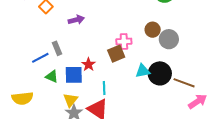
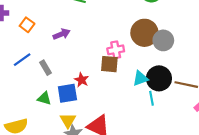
brown circle: (153, 30) -> (144, 33), size x1.6
brown square: (116, 54) -> (109, 64), turned 36
blue line: (40, 58) -> (22, 60), moved
cyan line: (104, 88) -> (151, 98), moved

